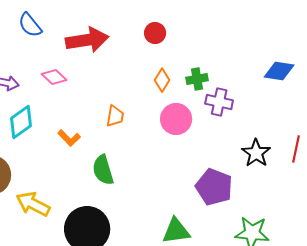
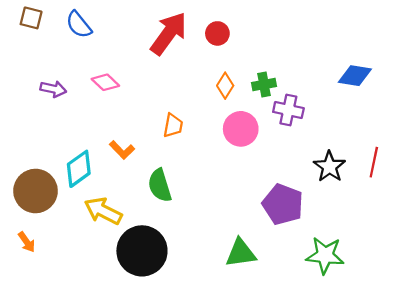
red arrow: (87, 40) -> (169, 33), moved, turned -45
cyan diamond: (21, 122) -> (79, 169), moved
yellow arrow: (33, 204) -> (103, 211), moved

